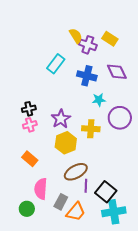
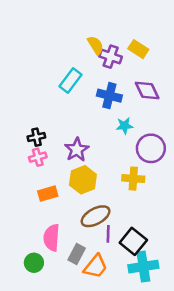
yellow cross: (91, 129) -> (133, 179), moved
orange rectangle: (30, 159) -> (48, 194), moved, turned -56

